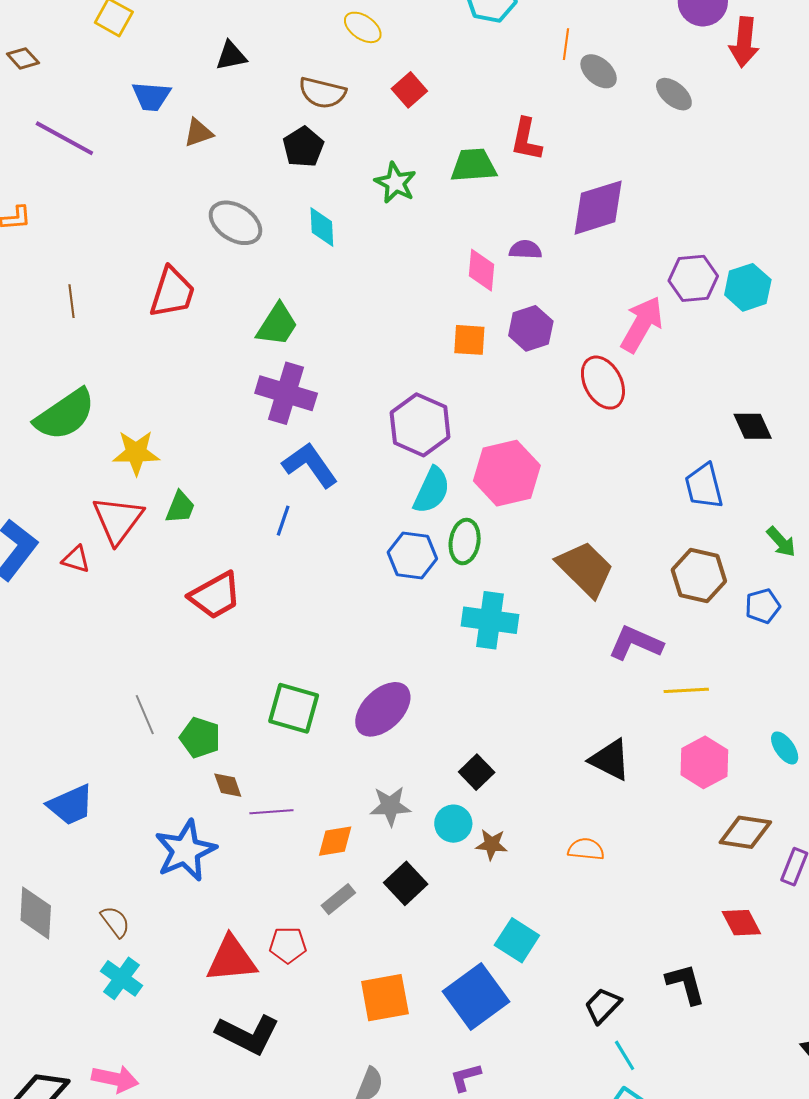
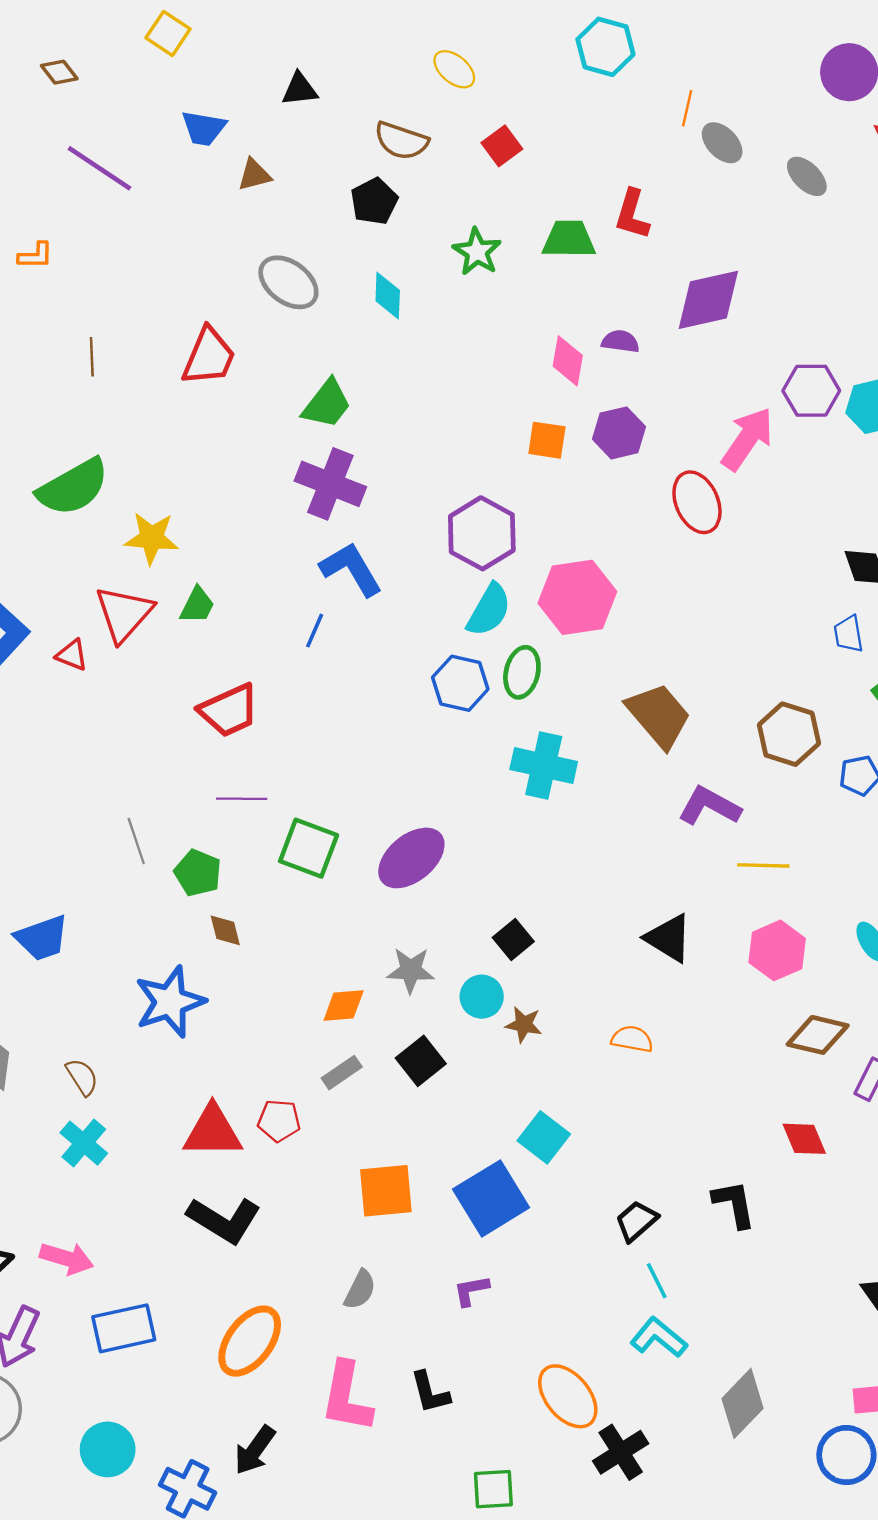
blue trapezoid: (704, 486) -> (849, 634), moved, size x0.7
purple line: (271, 812) -> (242, 799), moved

